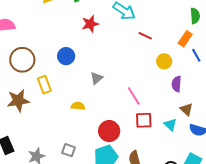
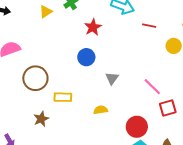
blue circle: (66, 56) -> (86, 57), moved
yellow rectangle: (44, 85) -> (63, 97), turned -54
brown star: (18, 101) -> (41, 119), size x0.7

